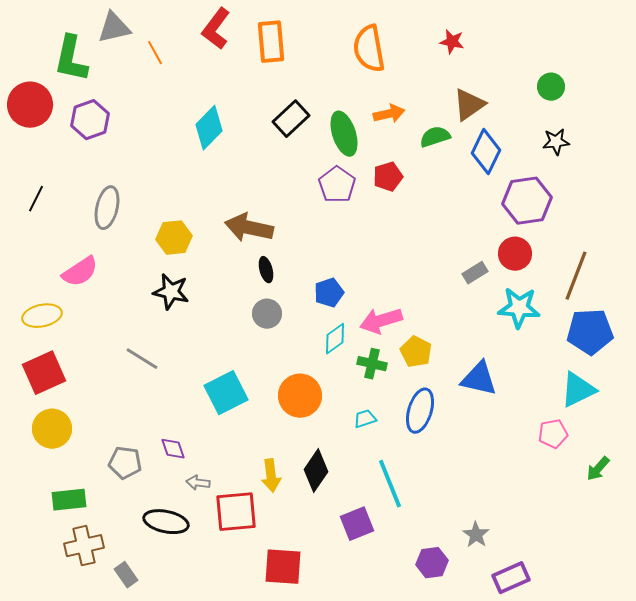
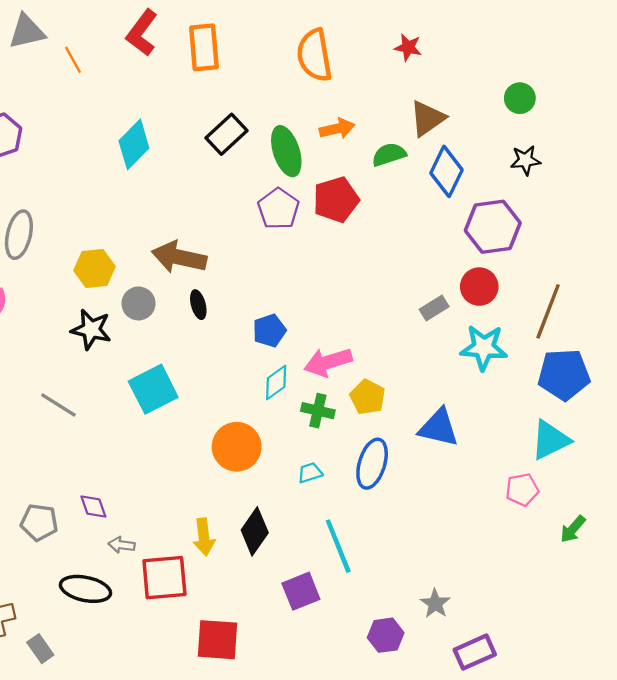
red pentagon: (388, 177) -> (336, 200), size x1.4
gray circle: (267, 314) -> (139, 303), moved
cyan square: (226, 393) -> (153, 389), moved

